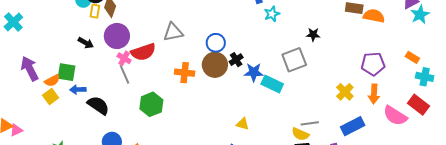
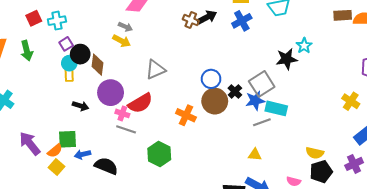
yellow rectangle: (95, 11) -> (69, 75), moved
cyan star: (272, 14) -> (304, 46), moved
gray triangle: (173, 32) -> (155, 69), moved
black star: (313, 35) -> (287, 59), moved, size x1.5
gray square: (294, 60) -> (262, 84), moved
orange cross: (185, 73) -> (186, 115), turned 30
gray line: (124, 74) -> (126, 129), turned -36
gray line: (310, 123) -> (262, 122), moved

